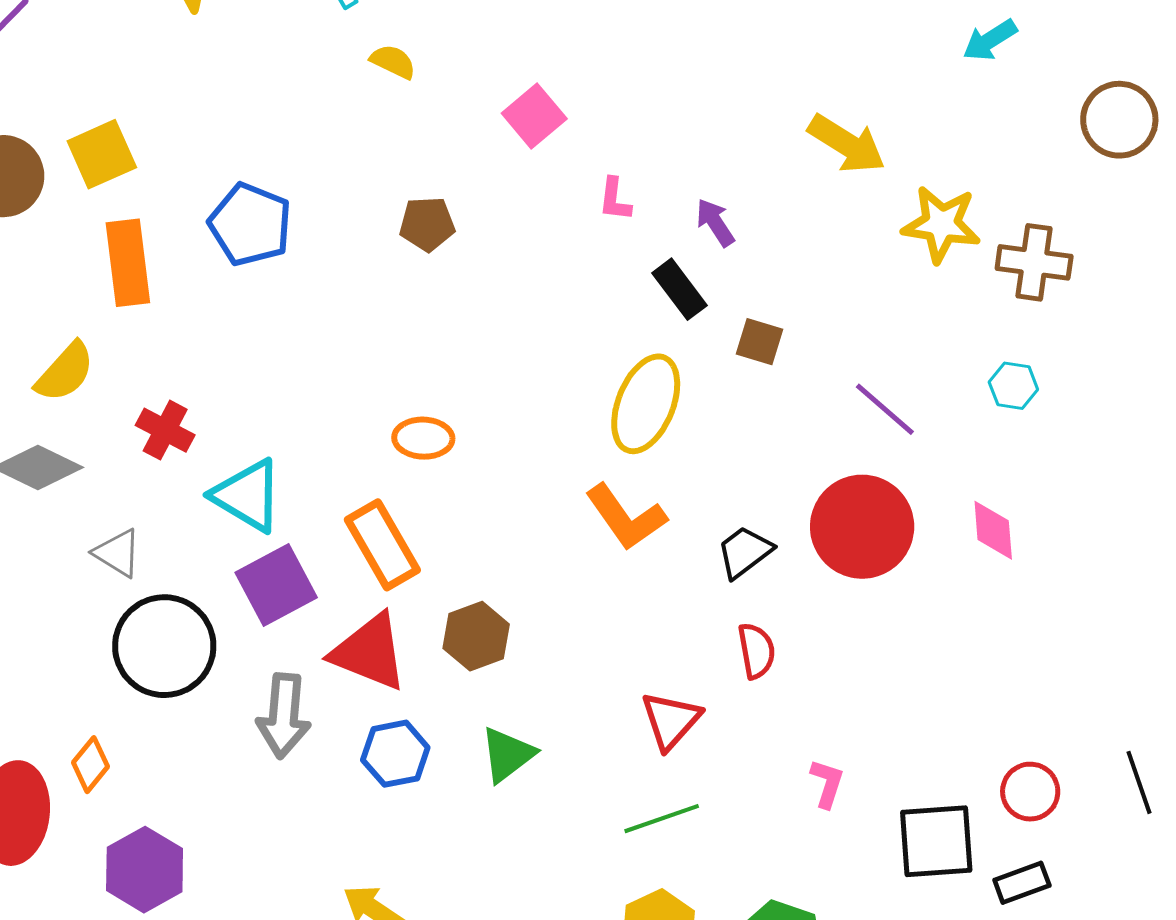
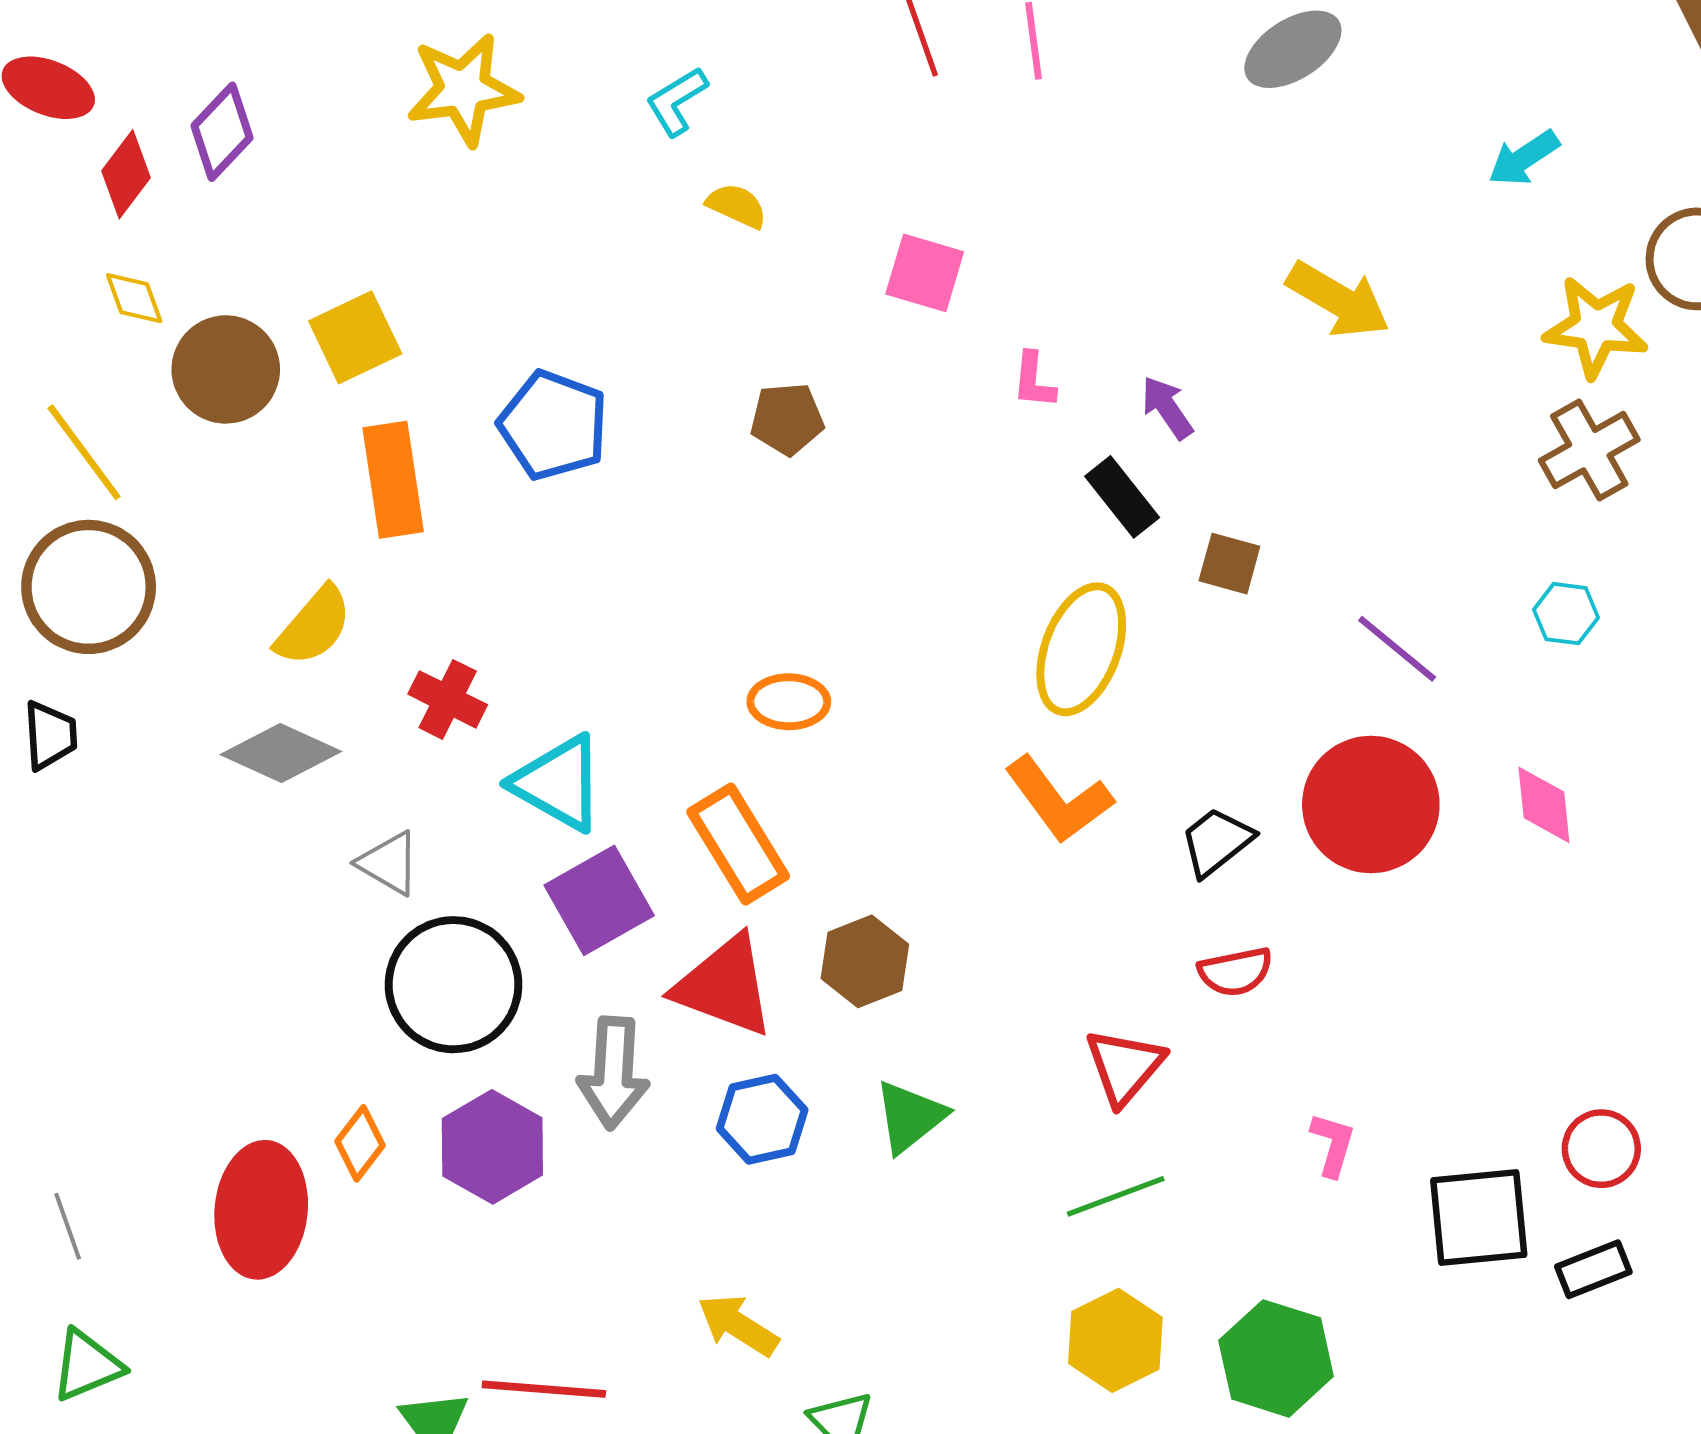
pink square: (534, 116) -> (925, 273), turned -32
yellow star: (941, 224) -> (1596, 327), moved
brown cross: (1034, 262) -> (1589, 450), turned -36
red semicircle: (756, 651) -> (1235, 972), turned 90
purple hexagon: (145, 870) -> (492, 1147), moved

